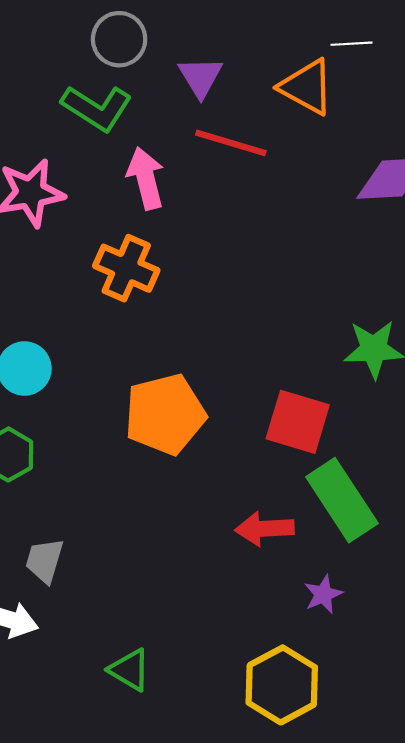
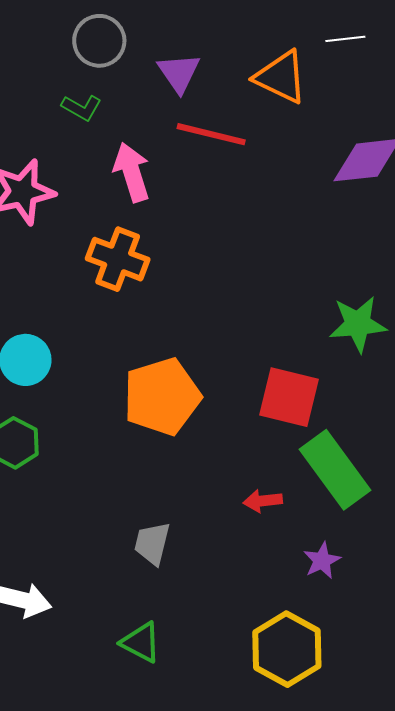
white line: (351, 44) -> (345, 39), moved
green L-shape: (97, 108) -> (81, 108), size x0.6
red arrow: (265, 529) -> (263, 501), size x0.7
gray trapezoid: (44, 561) -> (152, 543), moved

